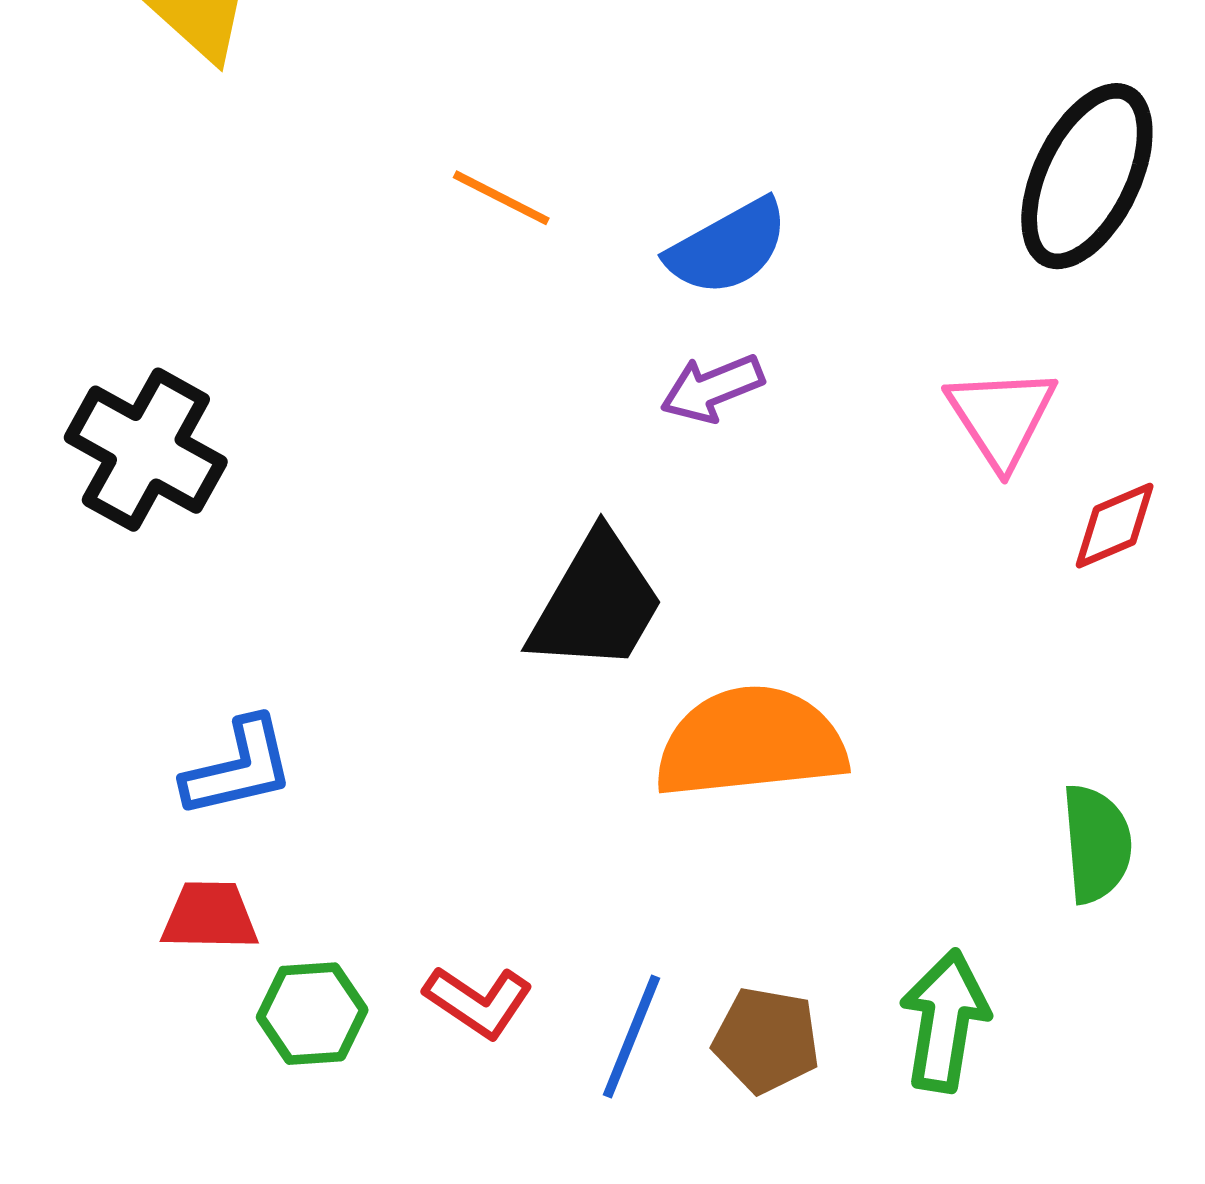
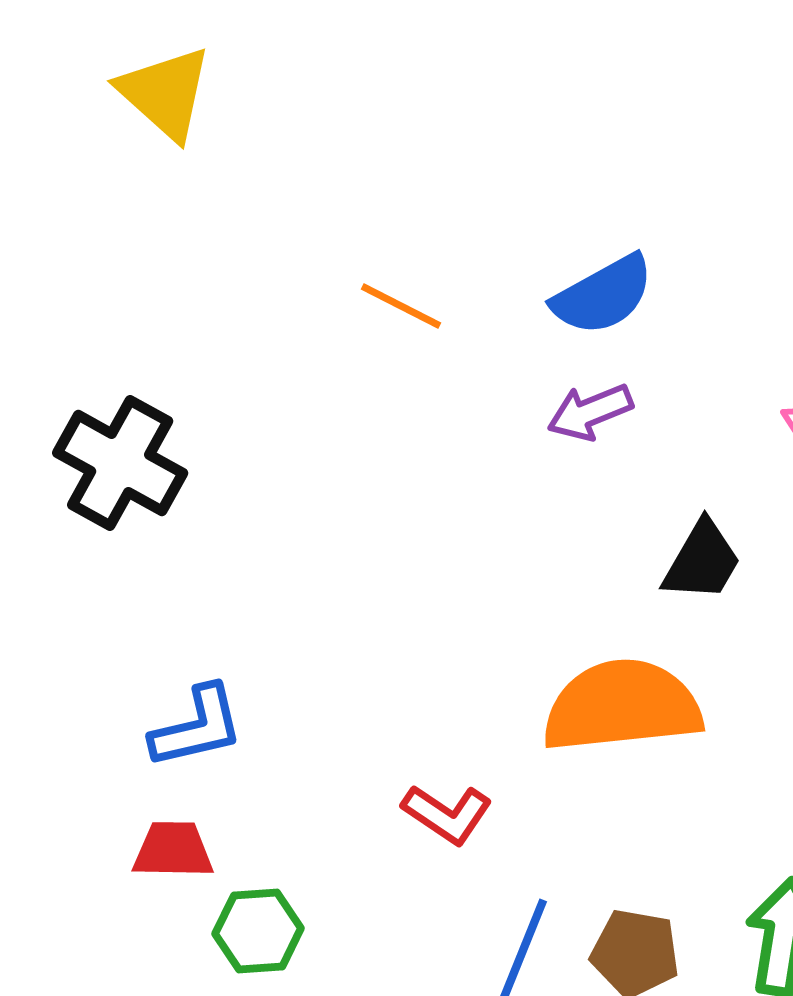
orange line: (501, 198) -> (401, 306), moved
black trapezoid: (596, 603) -> (702, 561), moved, size x0.7
red L-shape: (478, 1002) -> (447, 814), moved

